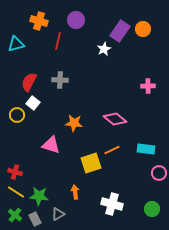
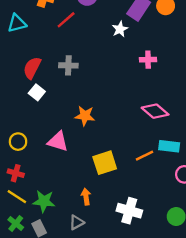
red line: (58, 41) -> (66, 20), turned 36
pink cross: (148, 86) -> (148, 60), moved
yellow circle: (17, 115) -> (18, 142), moved
pink diamond: (115, 119) -> (155, 111), moved
orange line: (112, 150) -> (145, 156), moved
gray triangle: (58, 214) -> (77, 222), moved

